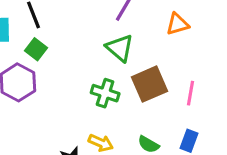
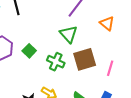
orange triangle: (177, 24) -> (107, 23), turned 49
green square: (36, 49) -> (29, 51), moved

